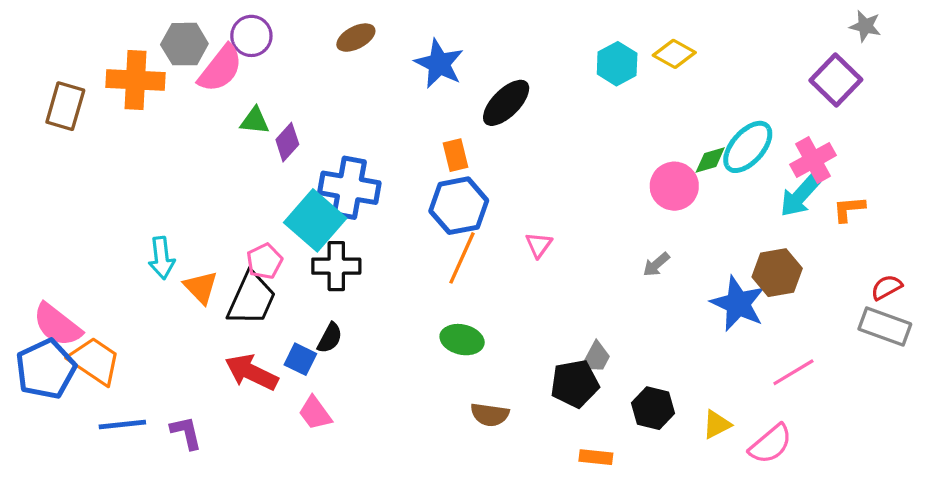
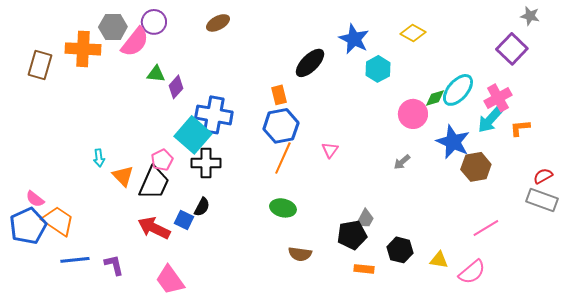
blue star: (439, 64) -> (354, 39), moved
cyan hexagon: (617, 64) -> (378, 69), moved
cyan arrow: (162, 258) -> (99, 158), size x0.7
blue star: (738, 304) -> (453, 142), moved
pink semicircle: (57, 325) -> (35, 199), size x0.6
pink trapezoid: (315, 413) -> (170, 280), moved, size x1.4
yellow triangle: (717, 424) -> (439, 260), turned 36
orange rectangle: (596, 457) -> (364, 269), moved

